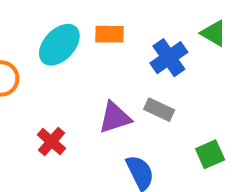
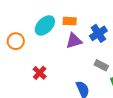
gray rectangle: (159, 110) -> (101, 65), moved
purple triangle: (115, 118) -> (74, 41), moved

